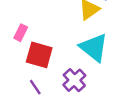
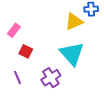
red square: (39, 55) -> (26, 51), size x0.6

